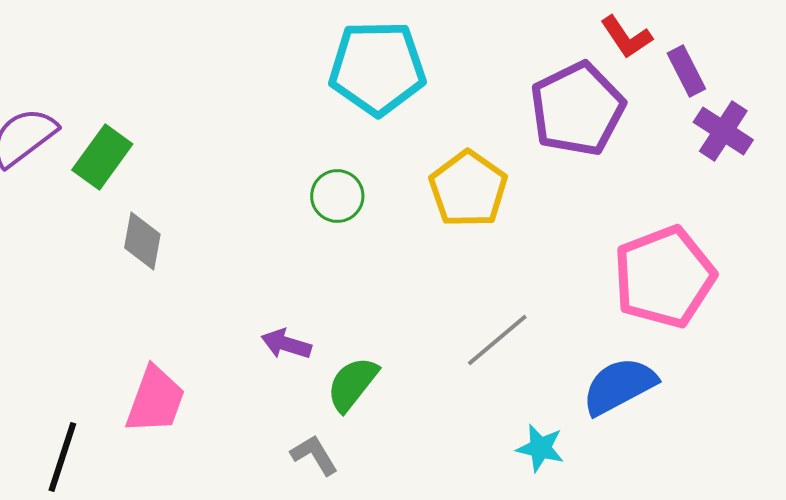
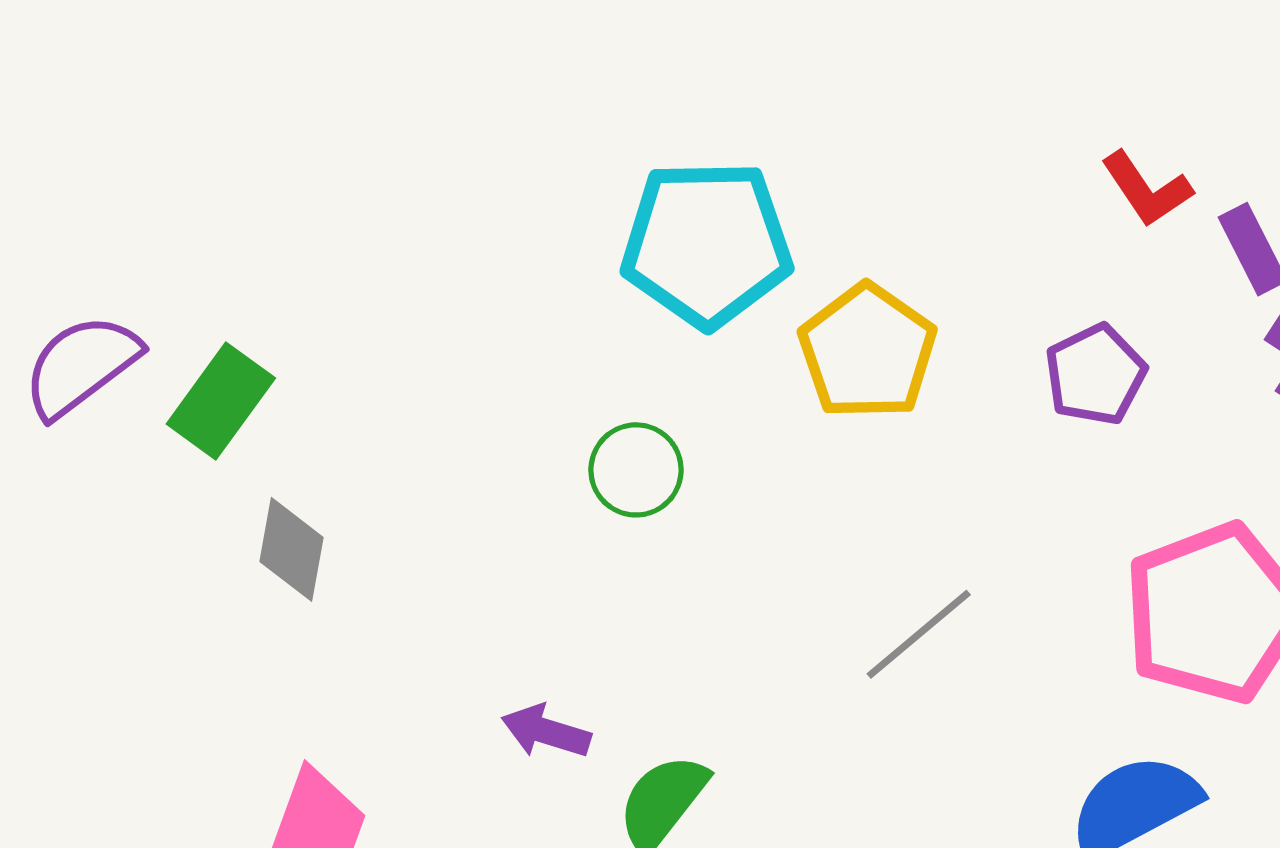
purple pentagon: (577, 109) -> (1095, 375), moved, size x0.6
yellow pentagon: (468, 189) -> (867, 352), moved
gray line: (497, 340) -> (919, 634), moved

